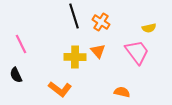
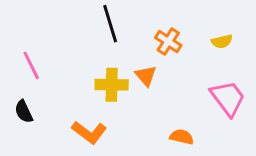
orange cross: (101, 22) -> (168, 41), moved
pink trapezoid: (137, 52) -> (228, 98), moved

